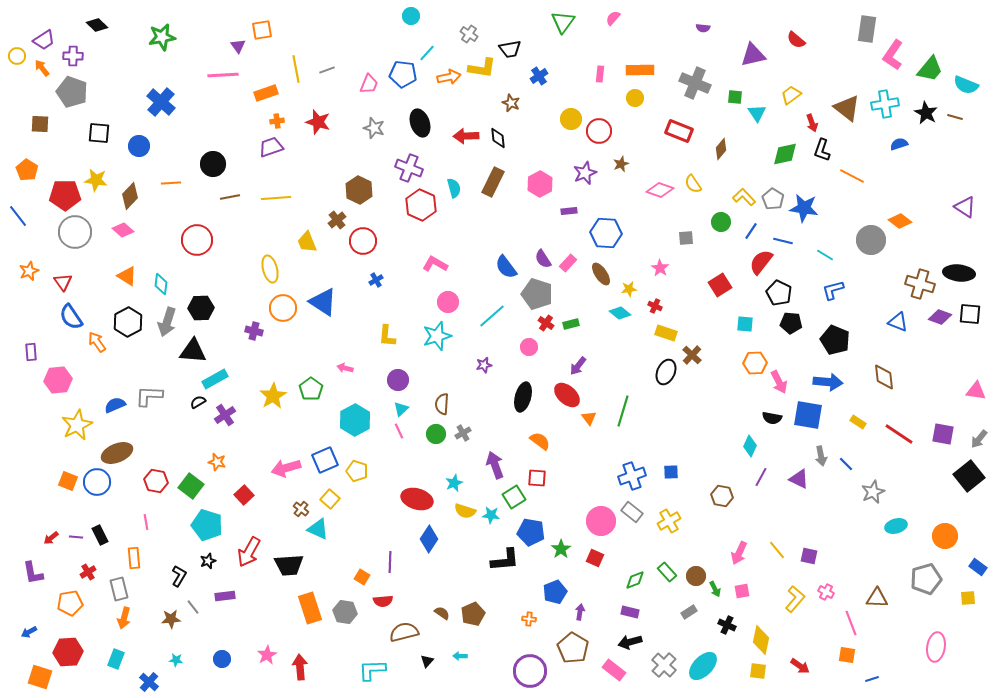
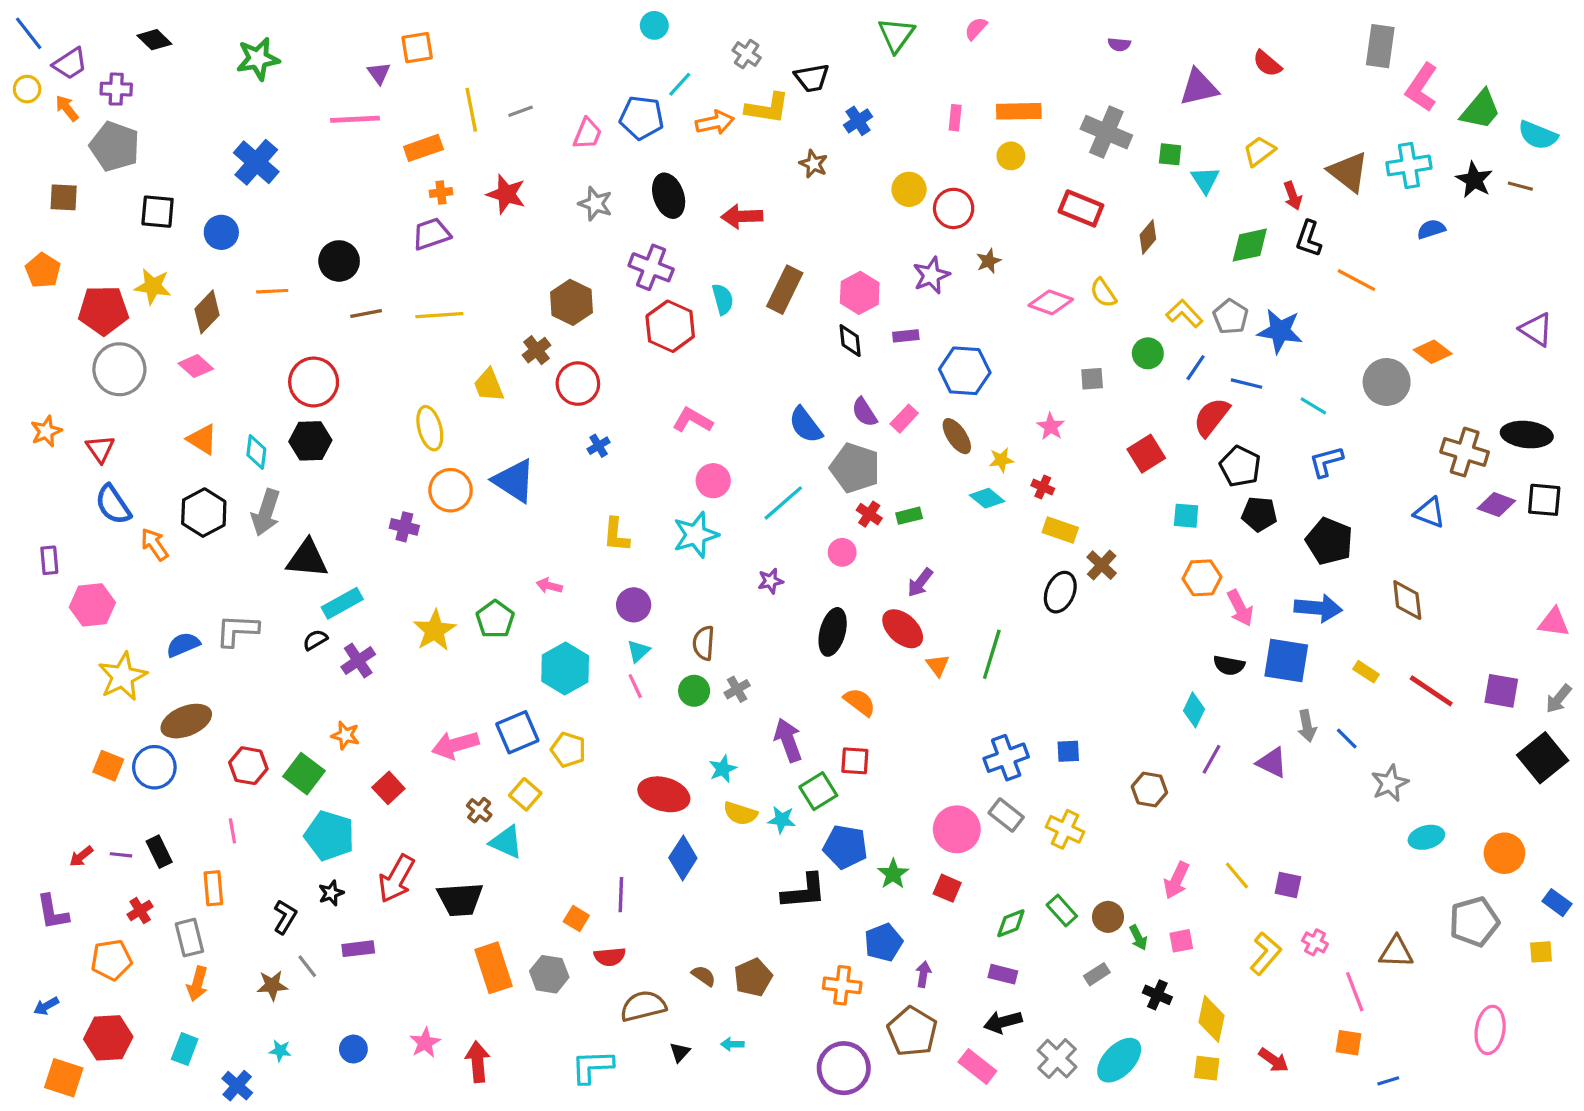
black diamond: (498, 138) -> (850, 341), moved
blue line: (18, 216) -> (29, 33), moved
black hexagon: (201, 308) -> (310, 441), moved
yellow cross: (669, 521) -> (1065, 829), turned -35
orange cross: (529, 619) -> (842, 985), size x1.6

